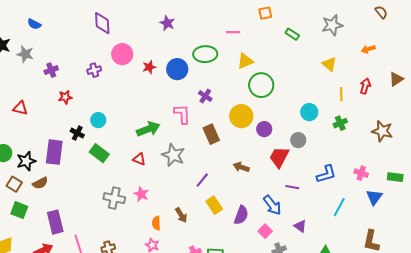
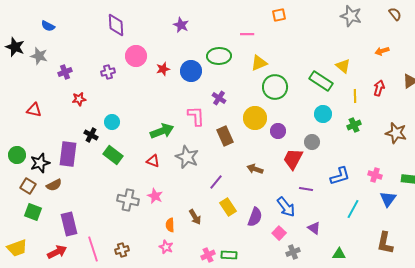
gray star: (332, 25) -> (351, 16), moved, turned 30
green rectangle: (292, 34) -> (321, 81), moved, size x1.6

